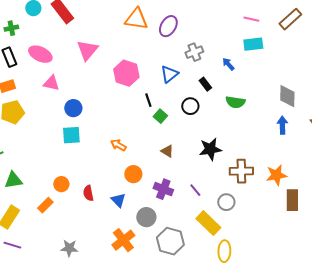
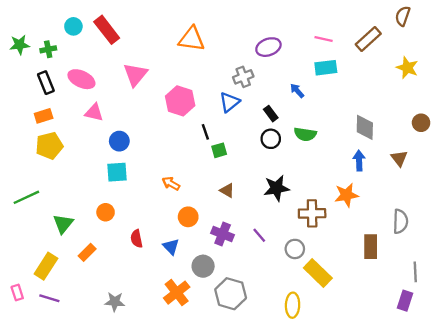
purple ellipse: (168, 26) -> (268, 47), moved, turned 40
gray cross: (194, 52) -> (243, 77), moved
black circle: (190, 106) -> (271, 139), moved
green square: (160, 116) -> (219, 150), turned 32
orange star: (276, 175) -> (346, 195), moved
green triangle: (13, 180) -> (63, 224), moved, turned -42
orange circle: (61, 184) -> (106, 212), moved
yellow rectangle: (208, 223) -> (318, 273), moved

